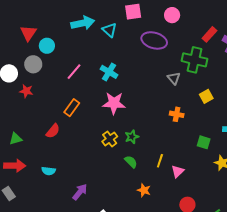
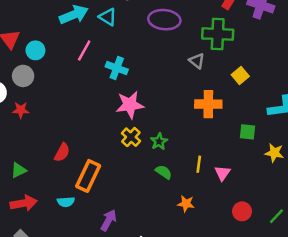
pink line: (74, 72) -> (84, 50), moved
orange rectangle: (72, 108) -> (88, 176), moved, size x1.4
orange cross: (177, 114) -> (208, 104), size x1.5
yellow cross: (110, 139) -> (131, 137), moved

